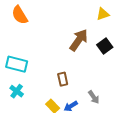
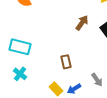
brown arrow: (79, 40) -> (82, 23), size x0.7

